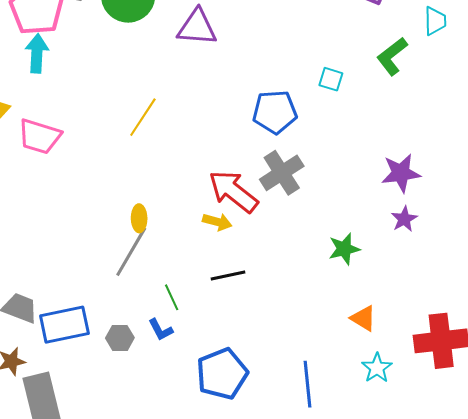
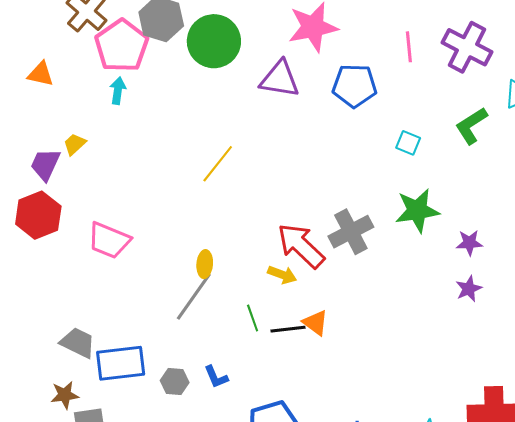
cyan arrow: (37, 53) -> (118, 91), size x0.7
blue pentagon: (275, 112) -> (355, 86), moved
pink trapezoid: (39, 136) -> (109, 240), moved
purple star: (401, 173) -> (469, 243), size x0.7
green star: (344, 249) -> (417, 211), moved, size x1.4
green line: (172, 297) -> (253, 318), moved
orange triangle: (363, 318) -> (315, 323), moved

